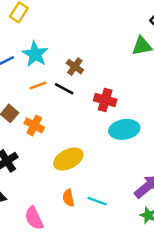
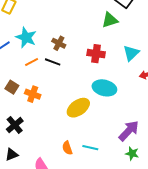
red cross: (105, 100) -> (96, 54), moved
cyan ellipse: (124, 129) -> (104, 88), turned 30
yellow ellipse: (68, 159) -> (78, 108), moved

